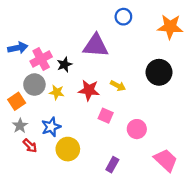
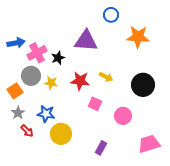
orange star: (170, 27) -> (138, 37), moved
black circle: (159, 72) -> (143, 85), moved
blue star: (51, 127) -> (46, 114), turned 30
pink trapezoid: (166, 160) -> (149, 144), turned -60

